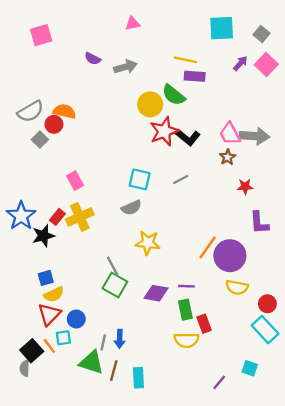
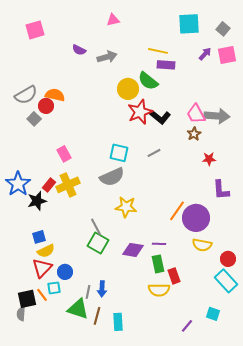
pink square: (266, 65) -> (227, 55), turned 36
gray semicircle: (131, 208) -> (112, 177), size x1.4
black square: (32, 351) -> (27, 299), turned 30

